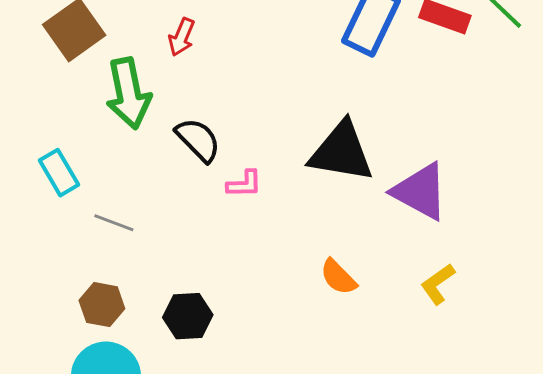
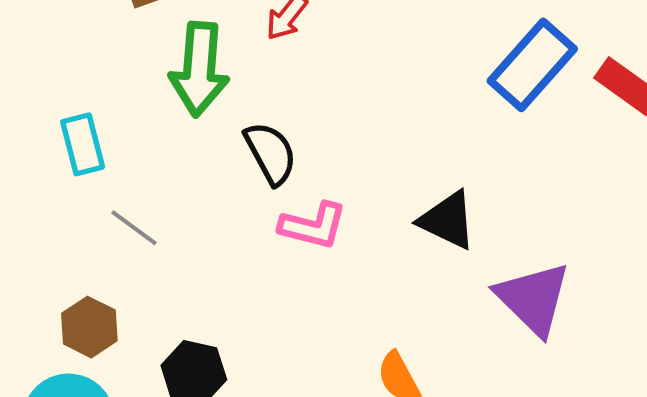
black triangle: (341, 152) -> (448, 220), size x0.7
pink L-shape: (244, 184) -> (313, 226), size x1.4

